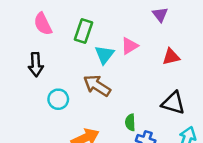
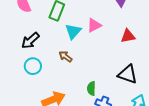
black arrow: (36, 65) -> (30, 41), moved, turned 48
brown arrow: (97, 86) -> (66, 57), size x0.6

